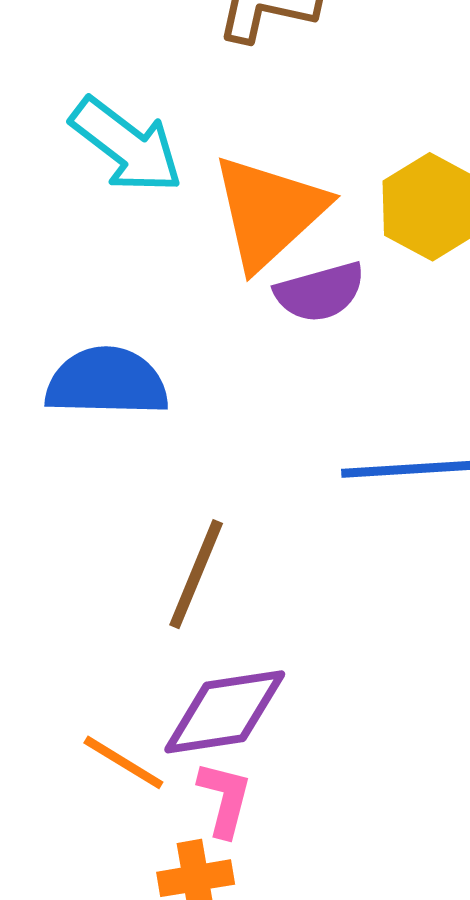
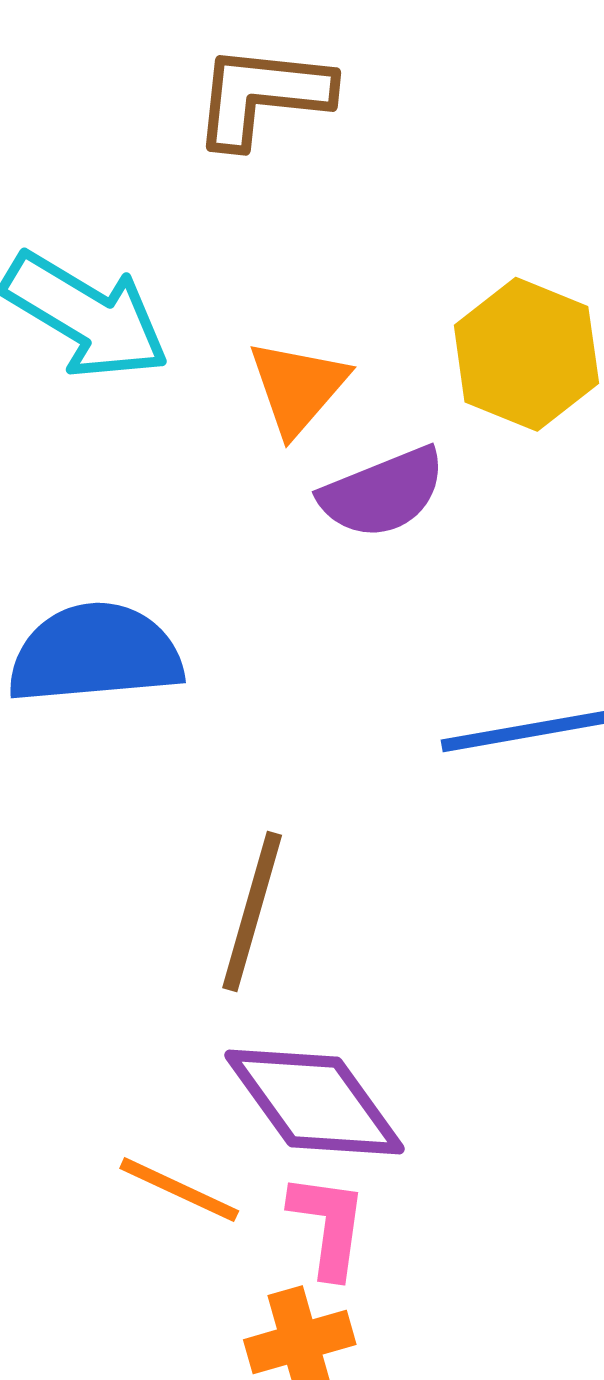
orange triangle: (269, 212) -> (298, 387), size x0.6
purple diamond: (225, 712) -> (315, 1102), turned 69

